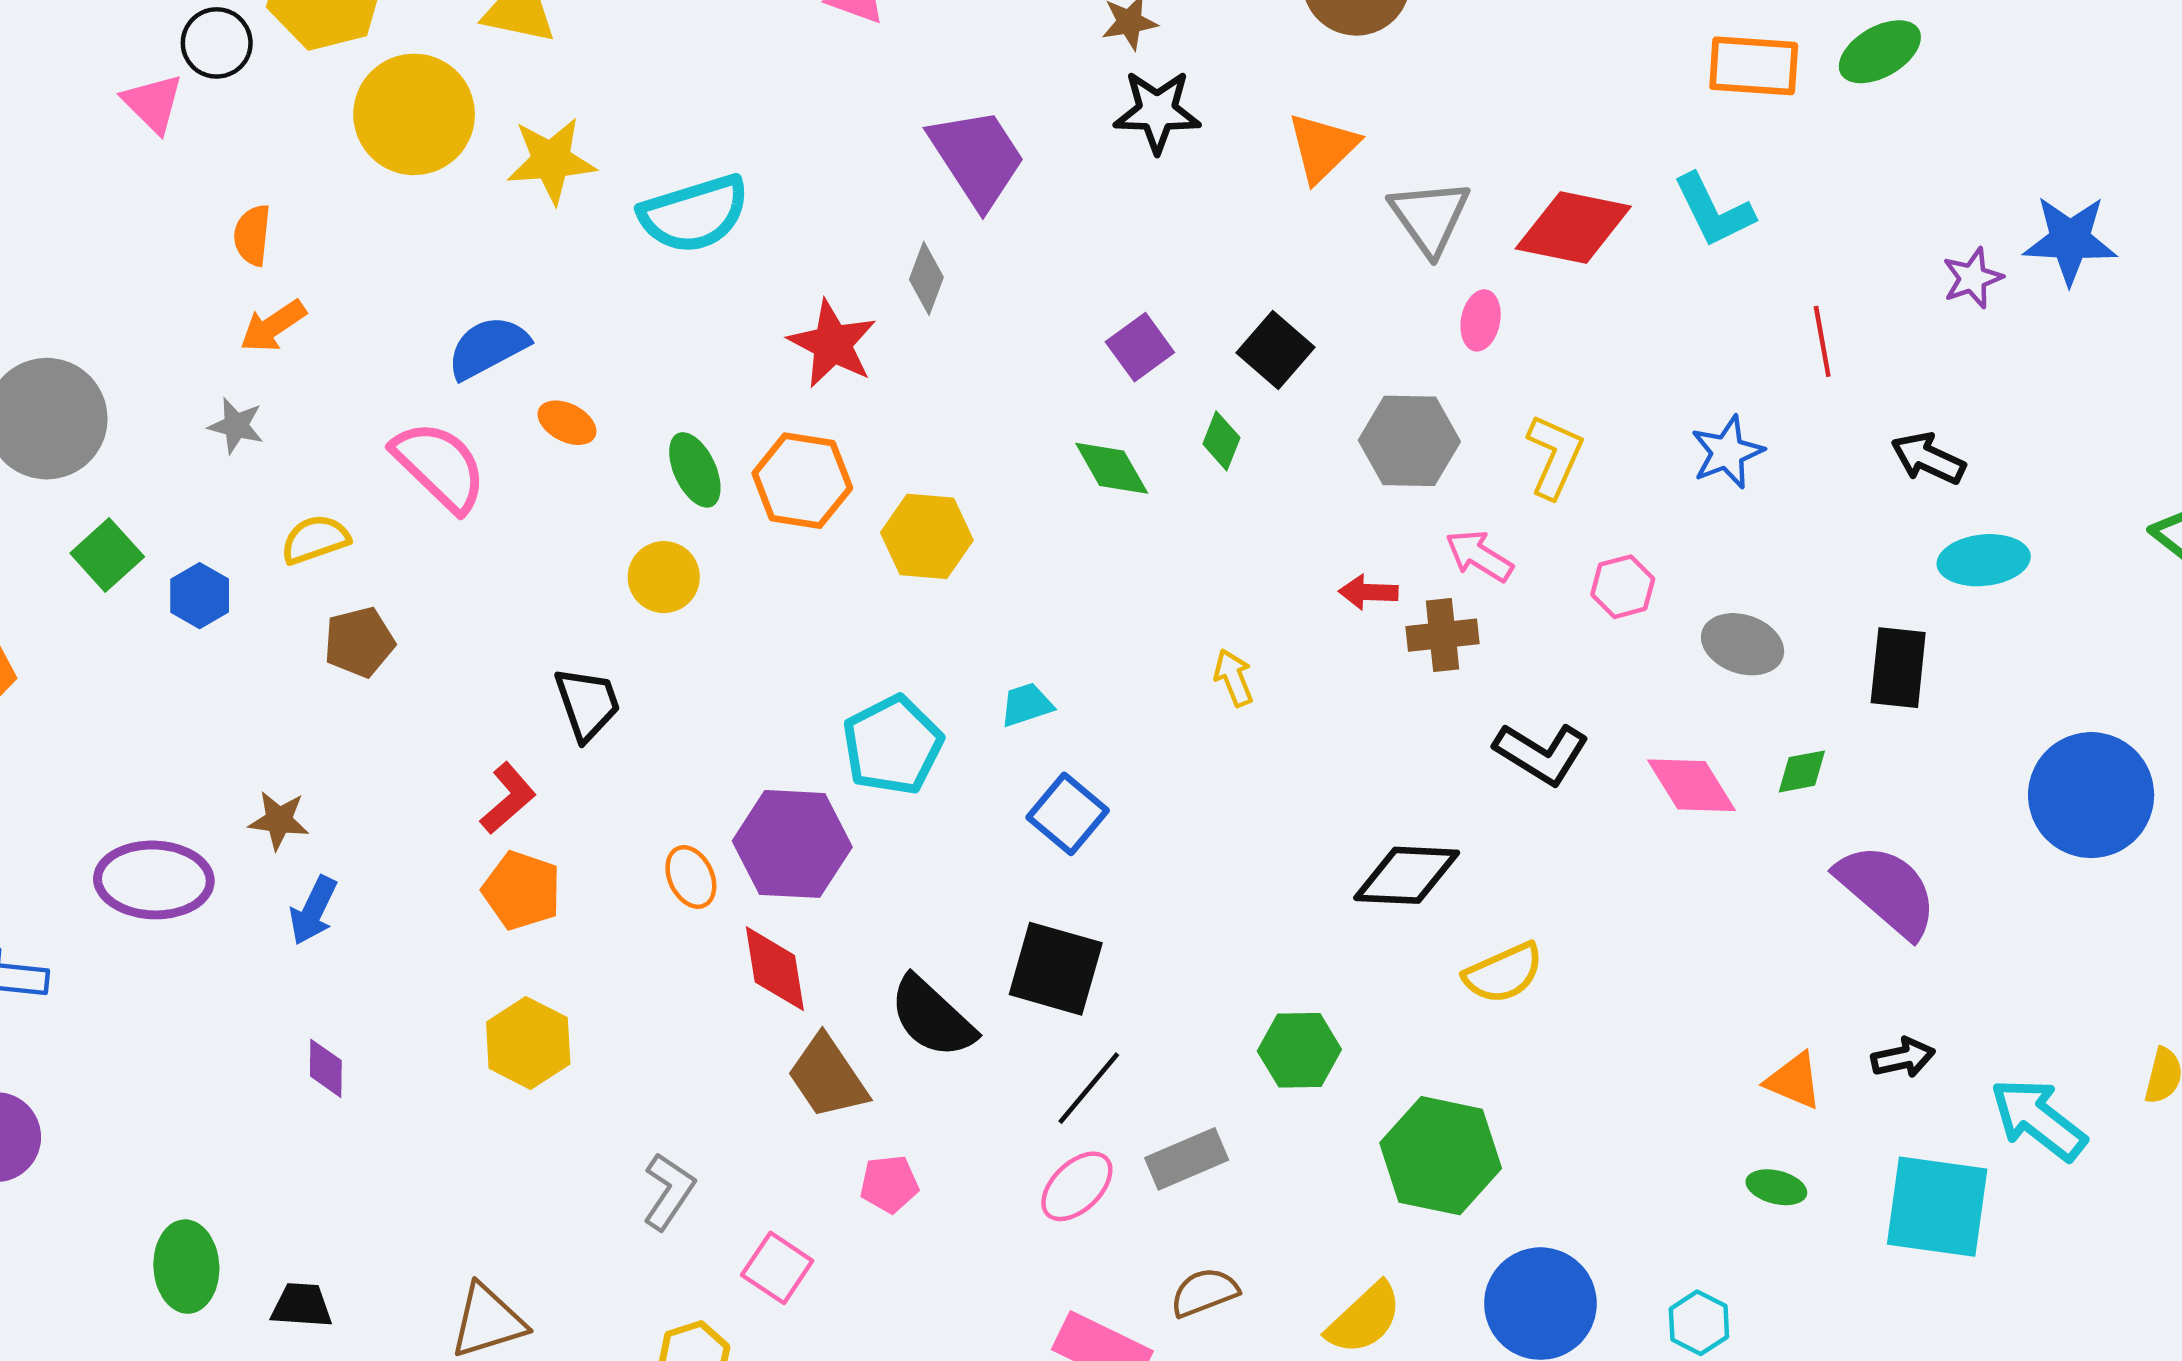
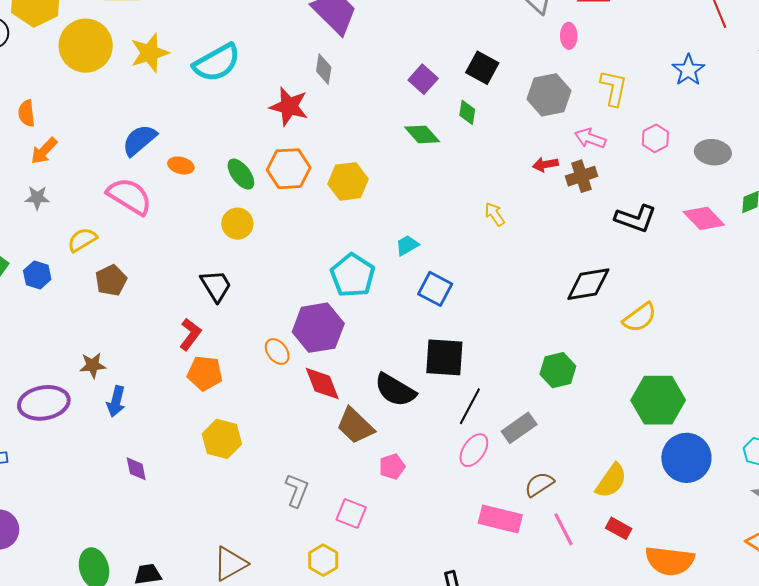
green hexagon: (1441, 1156) -> (658, 400), moved

